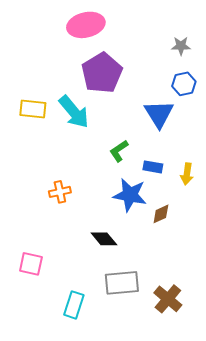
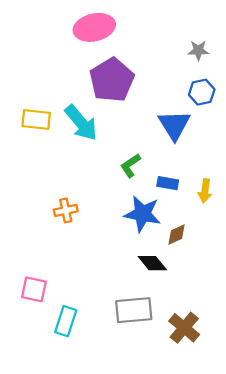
black diamond: (104, 239) -> (152, 263), moved
cyan rectangle: (74, 305) -> (66, 321), moved

